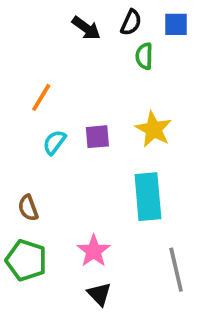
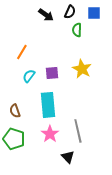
cyan rectangle: (148, 197) -> (48, 105), moved
gray line: (176, 270) -> (78, 131), moved
black triangle: (99, 294) -> (68, 157), moved

